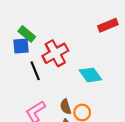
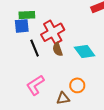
green rectangle: (27, 34) -> (27, 15), turned -42
brown semicircle: (66, 107) -> (58, 49), moved

